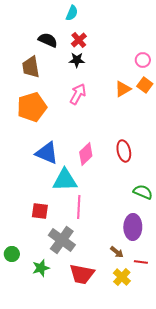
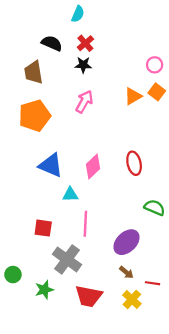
cyan triangle: (65, 180) -> (70, 195), size x0.6
purple ellipse: (133, 227) -> (126, 242), moved, turned 45

